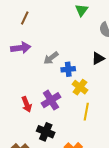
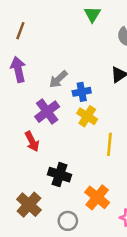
purple arrow: (21, 48) -> (18, 69), turned -90
yellow cross: (80, 87) -> (87, 116), moved
purple cross: (51, 100) -> (47, 112), moved

